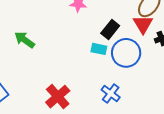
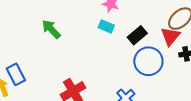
cyan rectangle: (99, 49) -> (106, 26), moved

